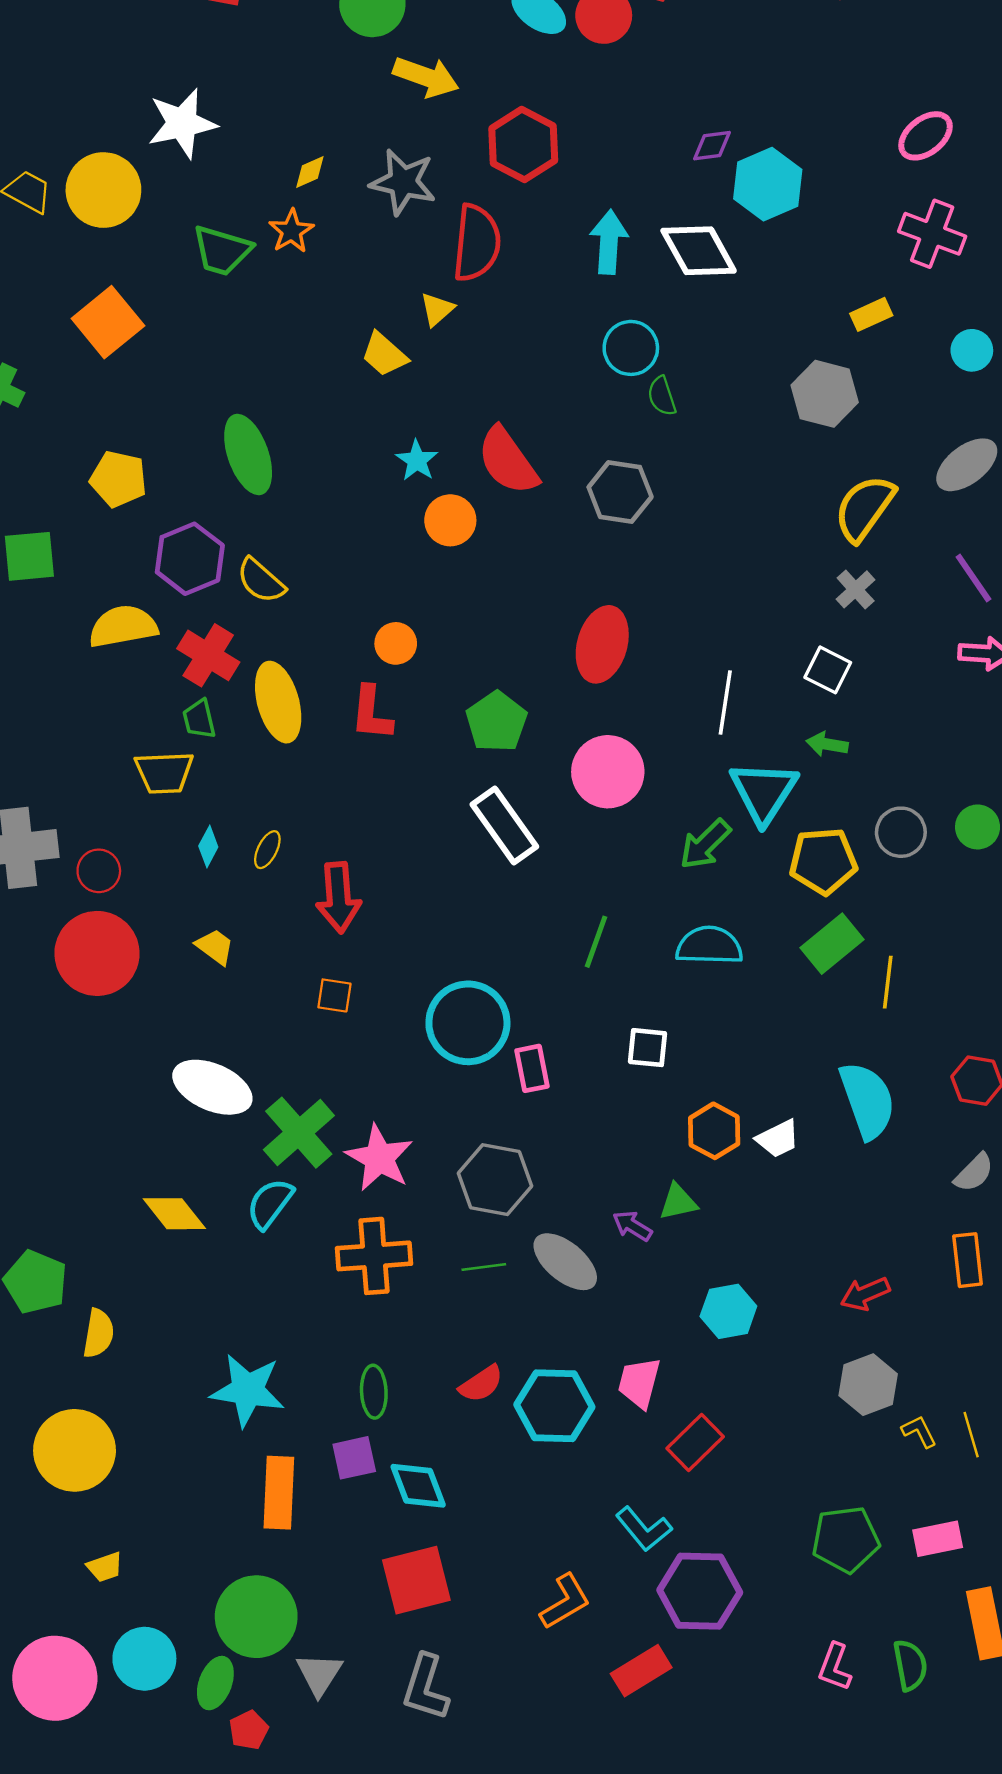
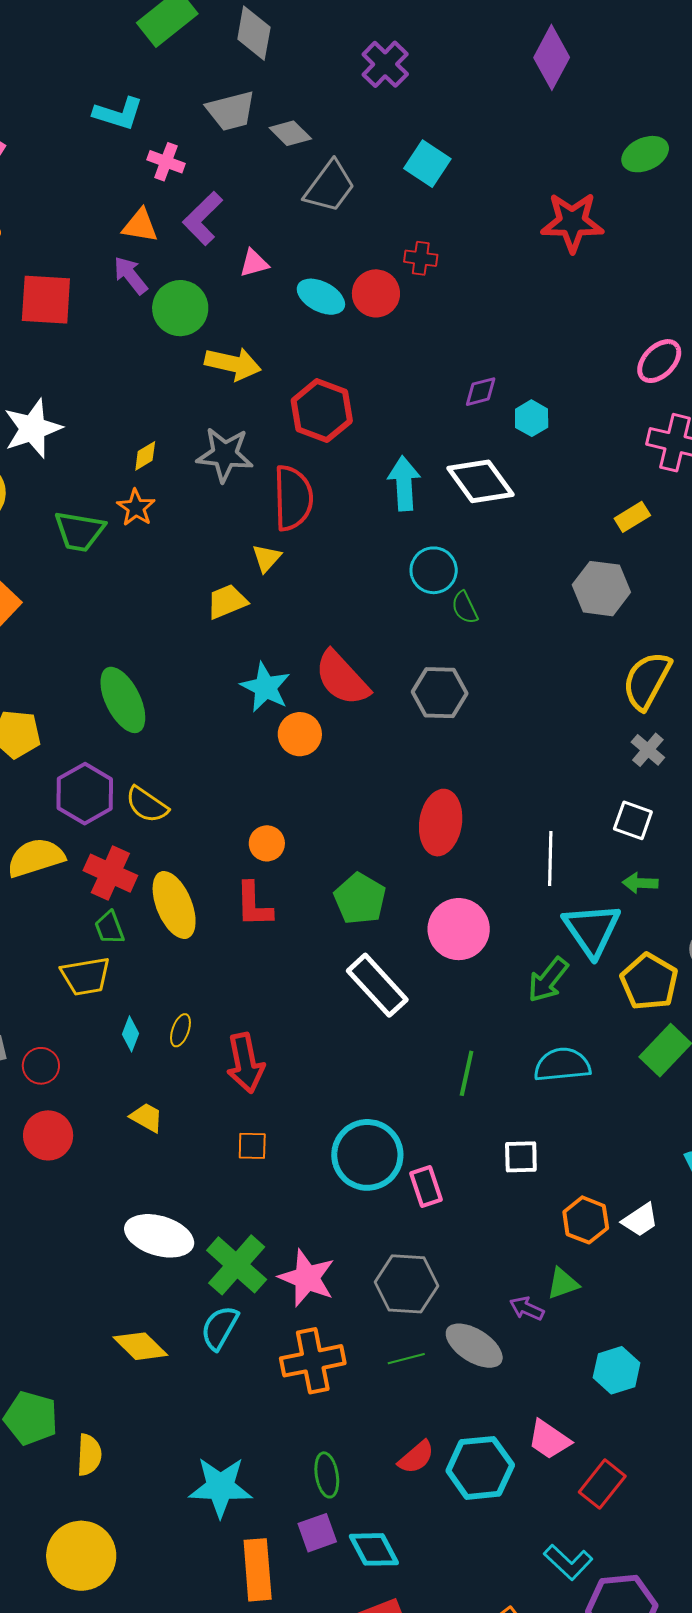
cyan hexagon: (768, 184) -> (532, 418), size x0.6
yellow trapezoid: (384, 354) -> (227, 602), turned 123
cyan star: (417, 460) -> (265, 687), size x1.4
yellow pentagon: (823, 861) -> (649, 982), turned -30
red circle: (97, 953) -> (48, 1135), size x0.7
pink trapezoid: (639, 1383) -> (549, 1440), turned -63

